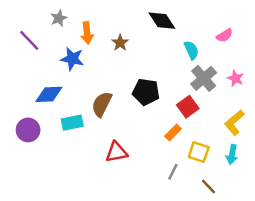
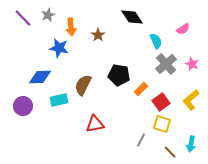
purple line: (29, 40) -> (23, 18), moved
red square: (188, 107) -> (161, 102), moved
orange rectangle: (173, 132) -> (141, 89), moved
cyan arrow: (232, 155) -> (191, 144), moved

